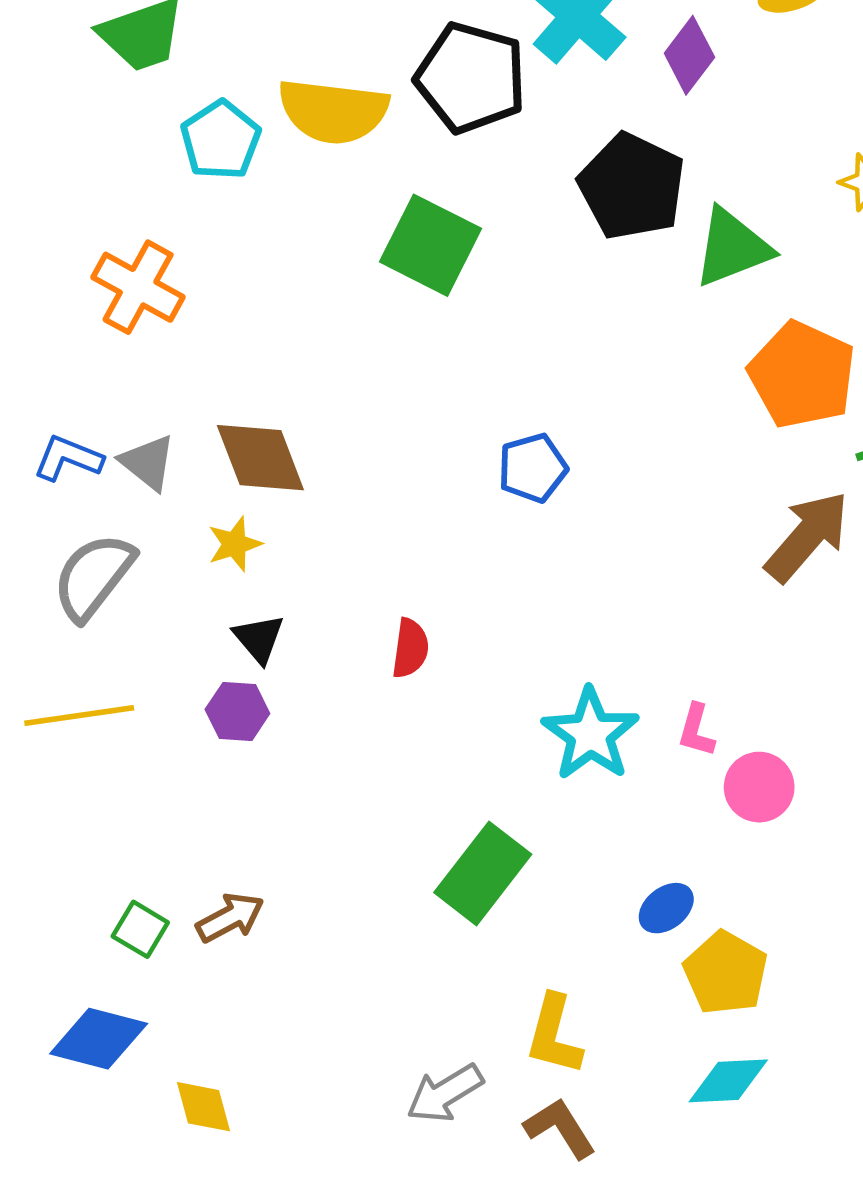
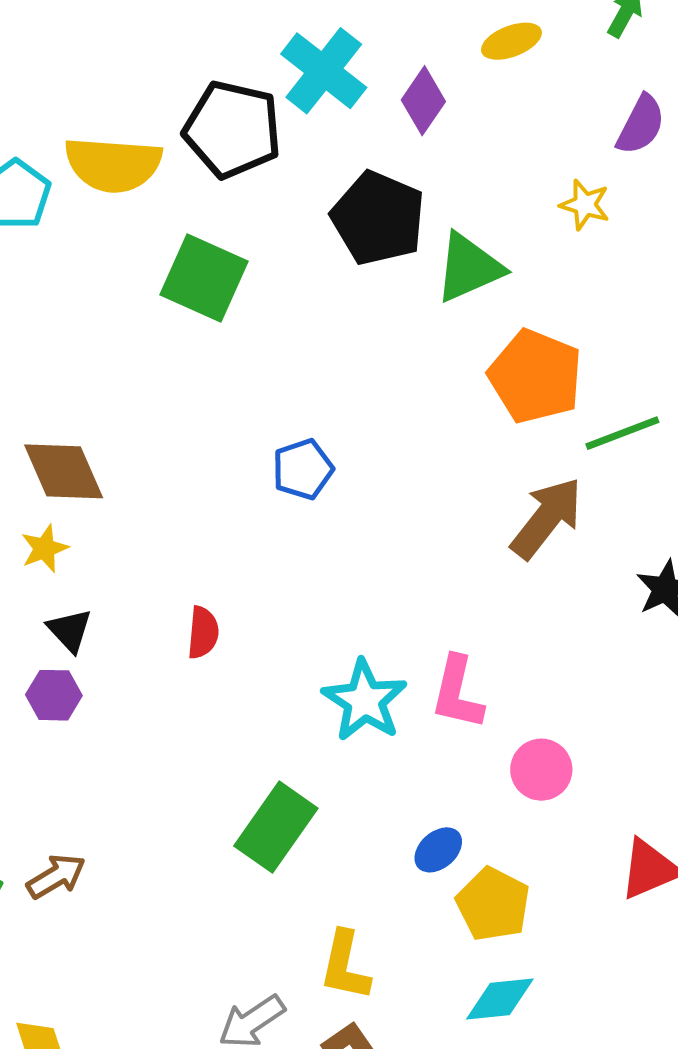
pink L-shape: (696, 730) -> (457, 693), size x1.6
pink circle: (759, 787) -> (541, 770), moved

